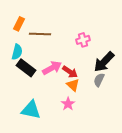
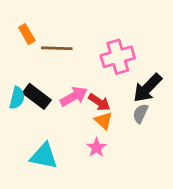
orange rectangle: (19, 24) -> (27, 34), turned -56
pink cross: (83, 40) -> (118, 57), size x1.6
cyan semicircle: (17, 52) -> (17, 98), moved

